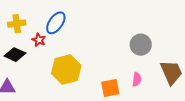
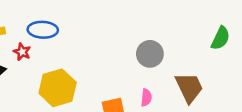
blue ellipse: (56, 23) -> (43, 30), turned 60

